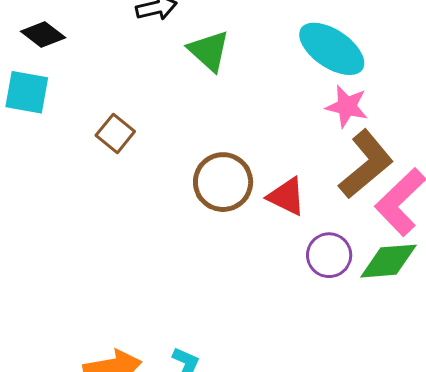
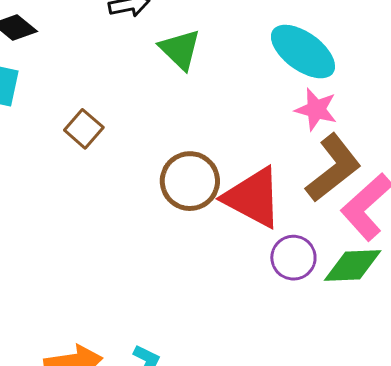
red triangle: (287, 196) -> (253, 198), size x1.6

